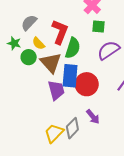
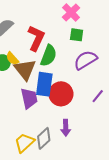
yellow semicircle: (38, 43) -> (12, 58), moved
purple arrow: (93, 117) -> (66, 128), turned 35

